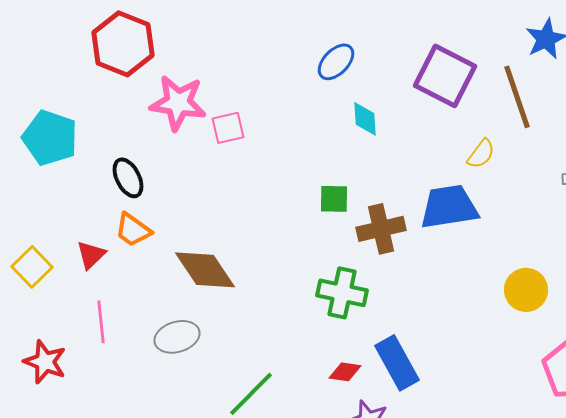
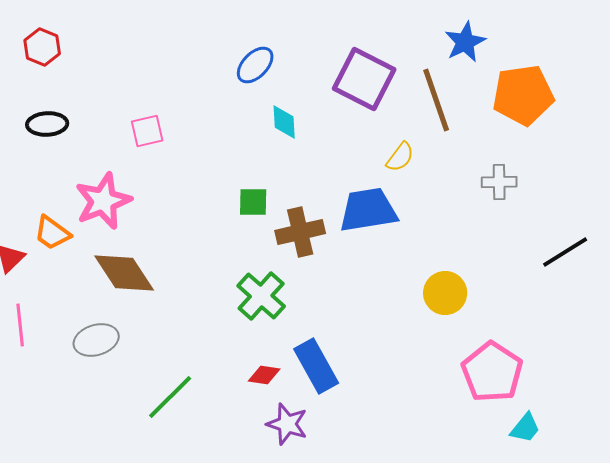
red hexagon: (123, 44) -> (42, 47), size x0.6
pink star: (178, 103) -> (103, 201), moved, turned -30
black ellipse: (128, 178) -> (47, 124), moved, turned -66
green cross: (342, 293) -> (261, 296), turned 30

